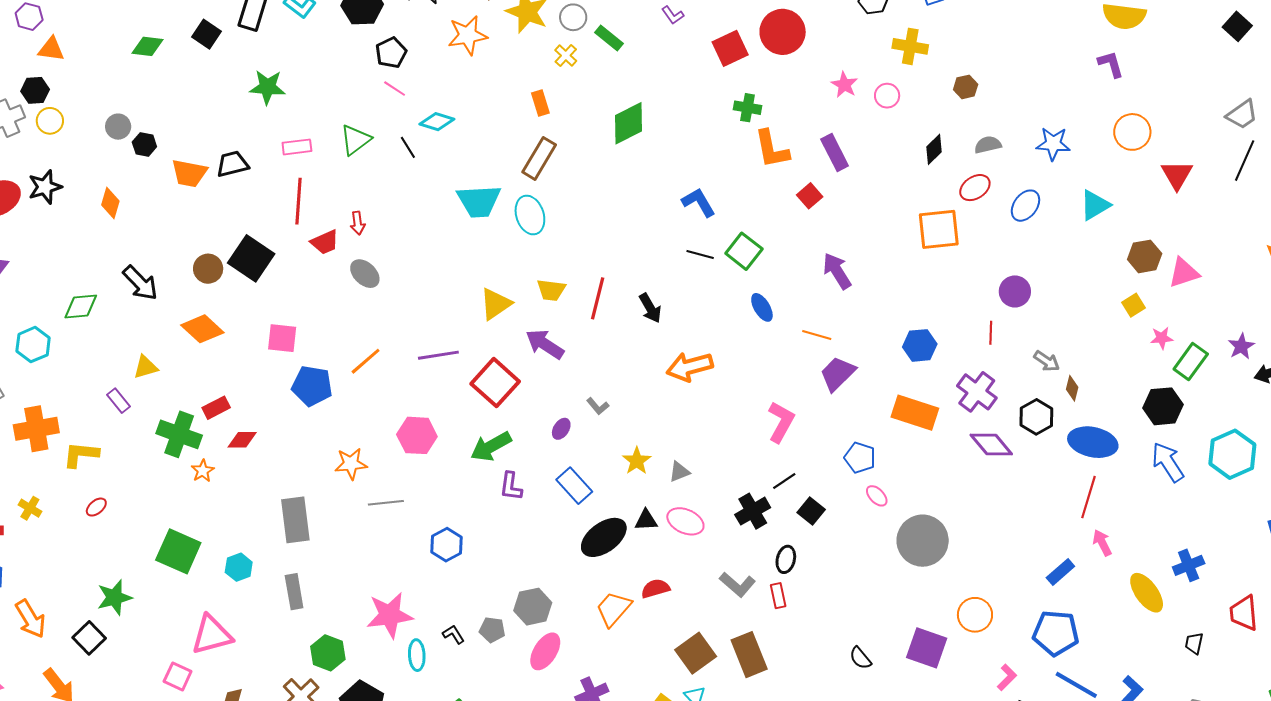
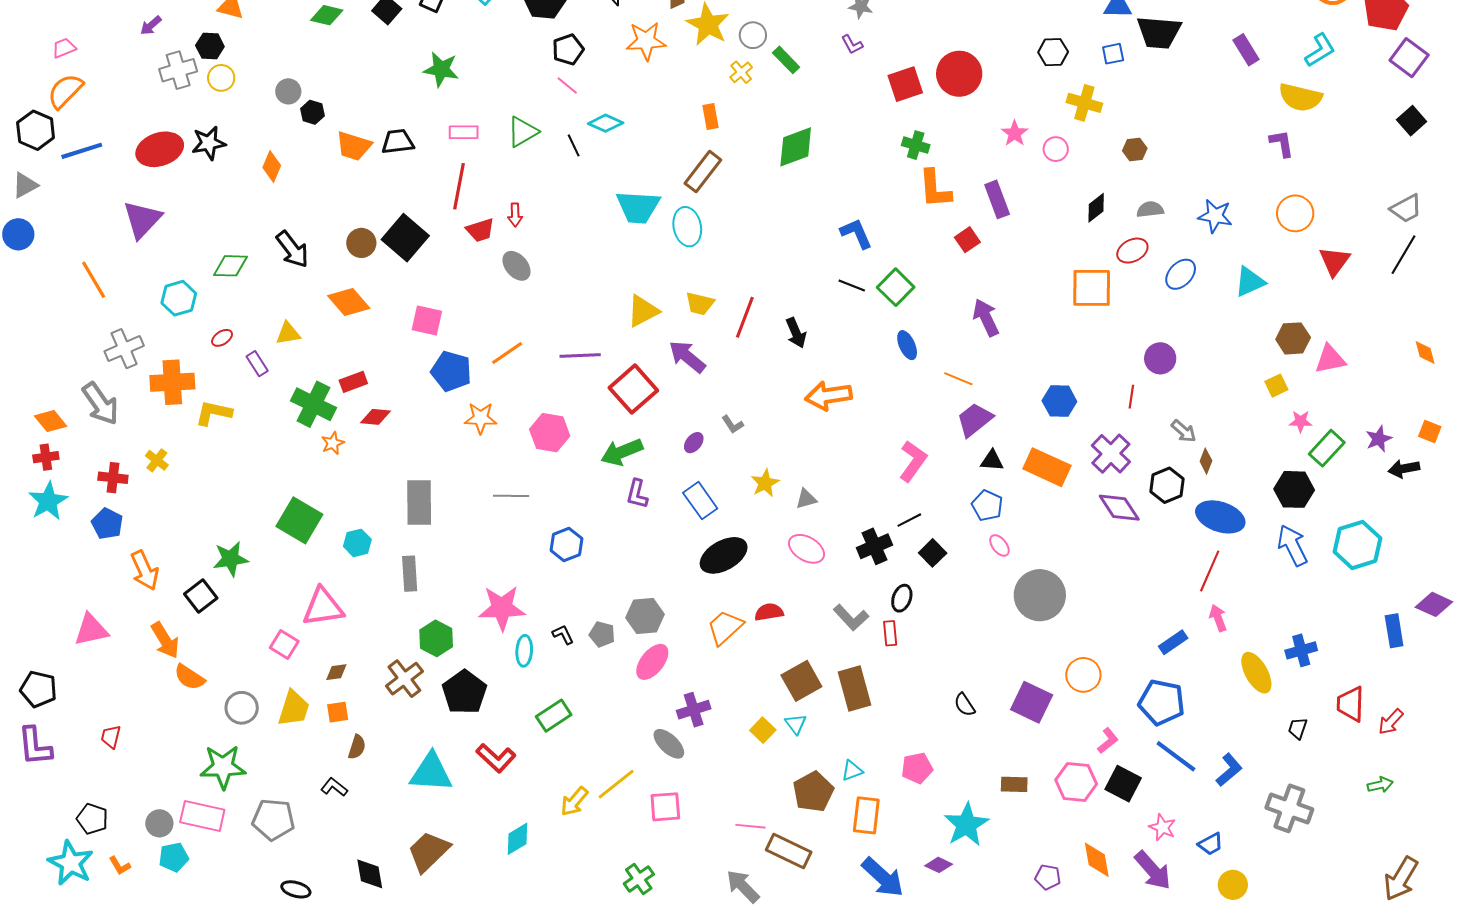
orange star: (351, 464) -> (481, 418), moved
red ellipse: (96, 507) -> (222, 338), moved
black triangle: (646, 520) -> (992, 461), moved

